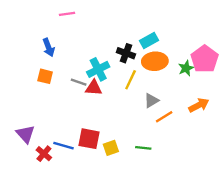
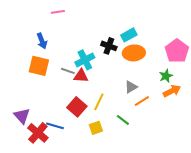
green star: (186, 68) -> (166, 76), moved
orange square: (45, 76) -> (39, 66), size x1.5
yellow line: (131, 80) -> (99, 102), moved
red square: (89, 139) -> (77, 107), moved, turned 30
green line: (143, 148) -> (123, 120), moved, turned 32
red cross: (44, 154) -> (38, 133), size x1.5

